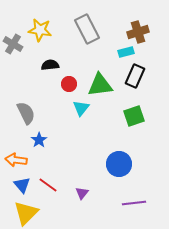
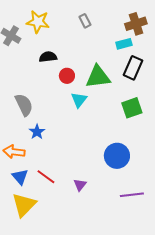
gray rectangle: (87, 29) -> (85, 21), size x0.5

